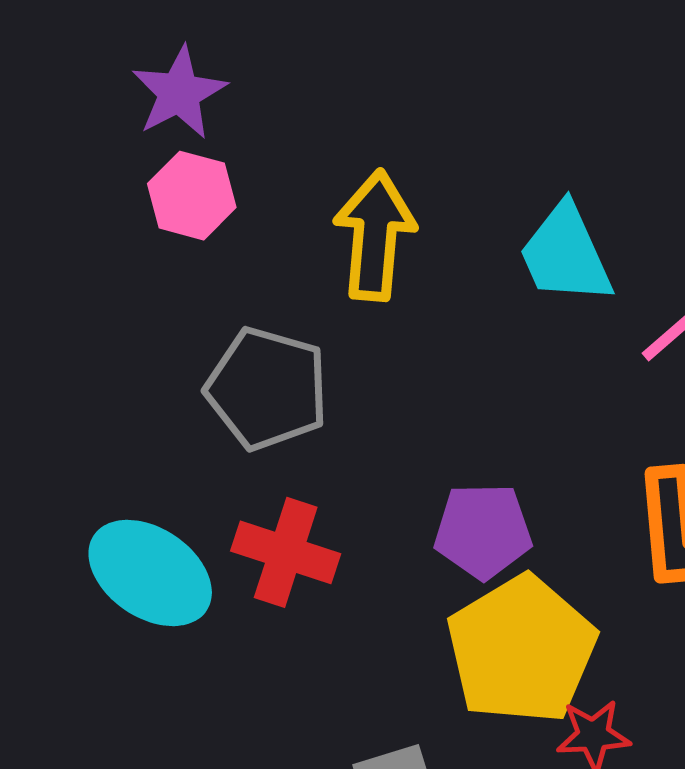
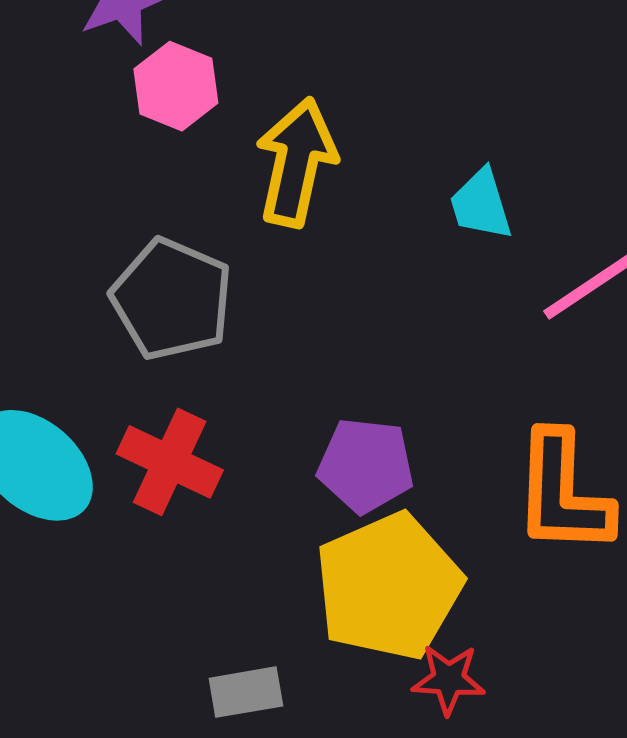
pink hexagon: (192, 196) -> (176, 86), moved
cyan trapezoid: (566, 254) -> (481, 204), size x0.7

